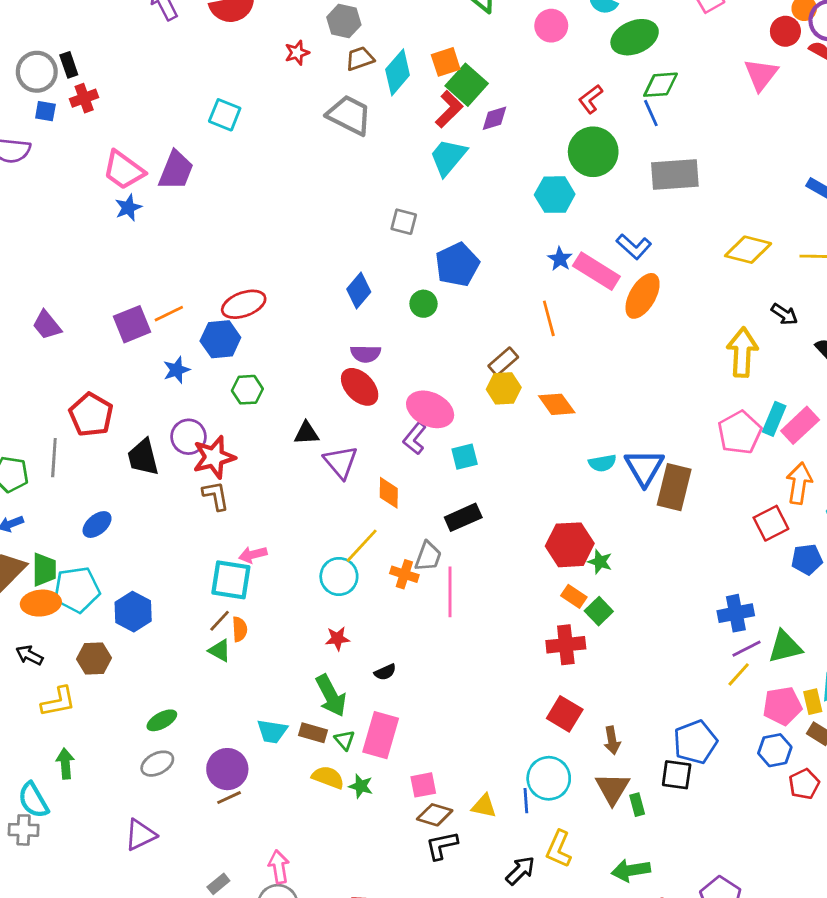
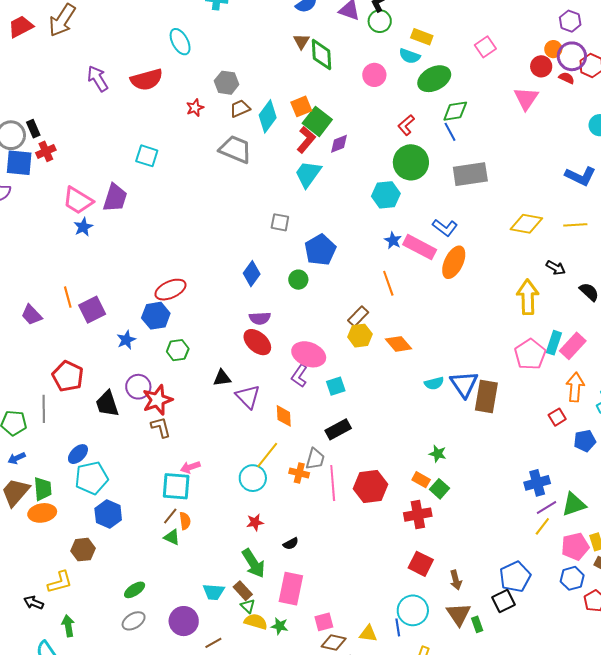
blue square: (45, 111) -> (19, 163), size x1.8
orange line: (169, 314) -> (68, 297), moved, turned -75
red square: (771, 523) -> (557, 417), size x0.7
red hexagon: (570, 545) -> (370, 486), moved
cyan pentagon: (77, 590) -> (91, 478), moved
black arrow: (29, 655) -> (34, 603), moved
brown rectangle: (313, 733) -> (243, 591), turned 36
green triangle: (345, 740) -> (248, 606), moved
black square: (677, 775) -> (504, 601), turned -30
brown line: (229, 798) -> (213, 643), moved

